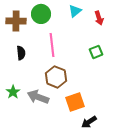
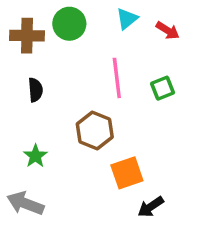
red arrow: (99, 18) -> (168, 31), turned -40
pink line: (52, 45) -> (117, 78), moved
green star: (13, 92) -> (35, 156), moved
gray arrow: (38, 97) -> (25, 203), moved

